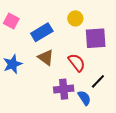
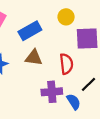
brown triangle: (46, 57) -> (34, 58), turned -30
red semicircle: (77, 63) -> (66, 64), turned 30

